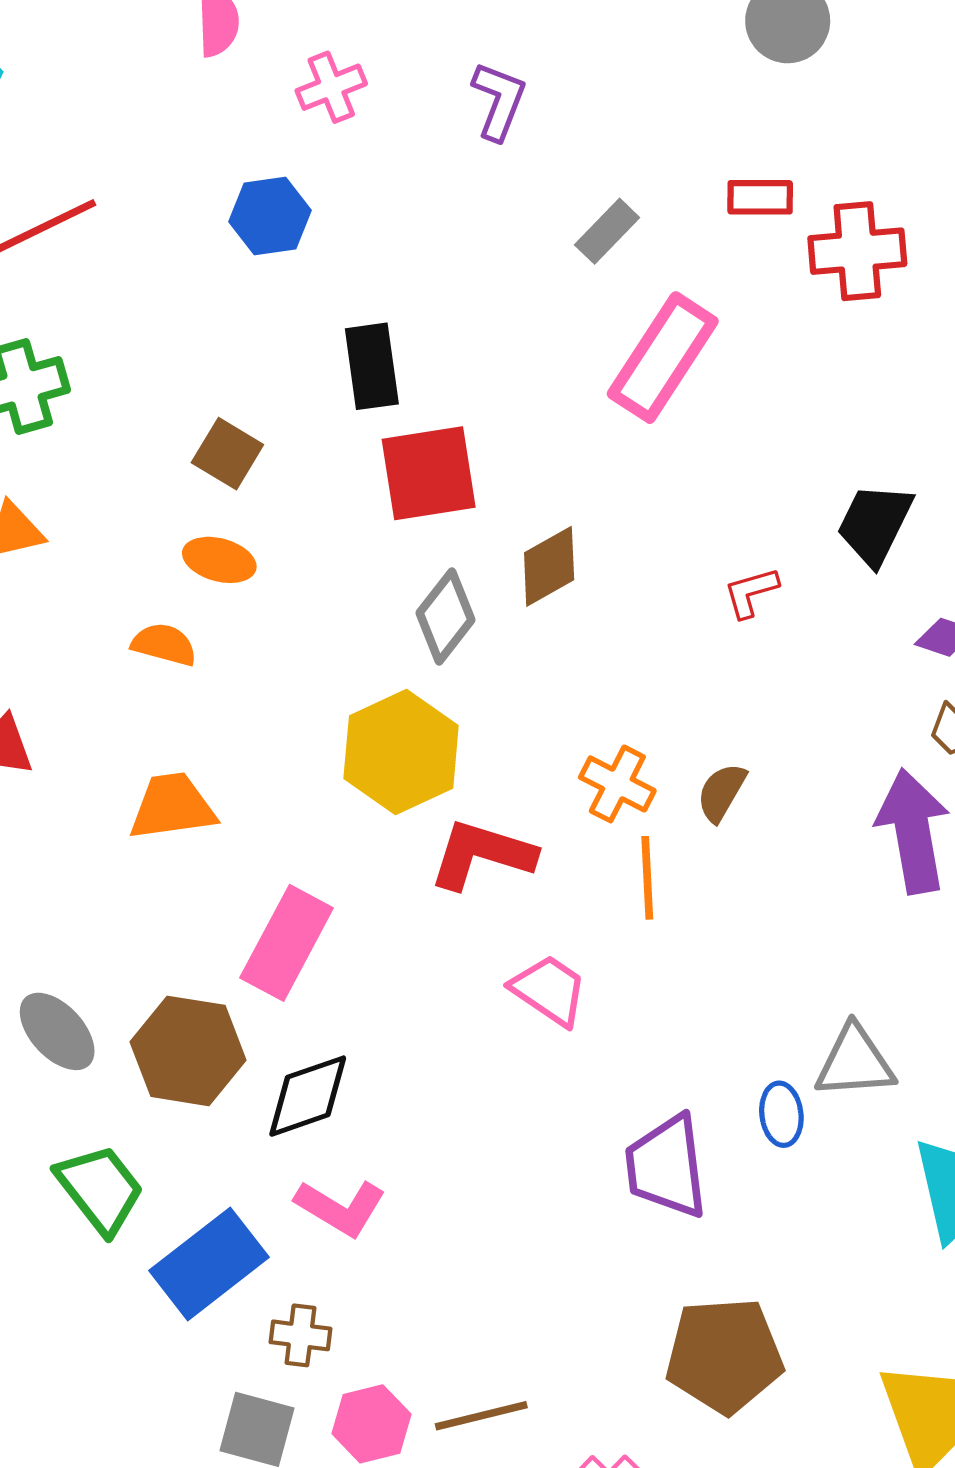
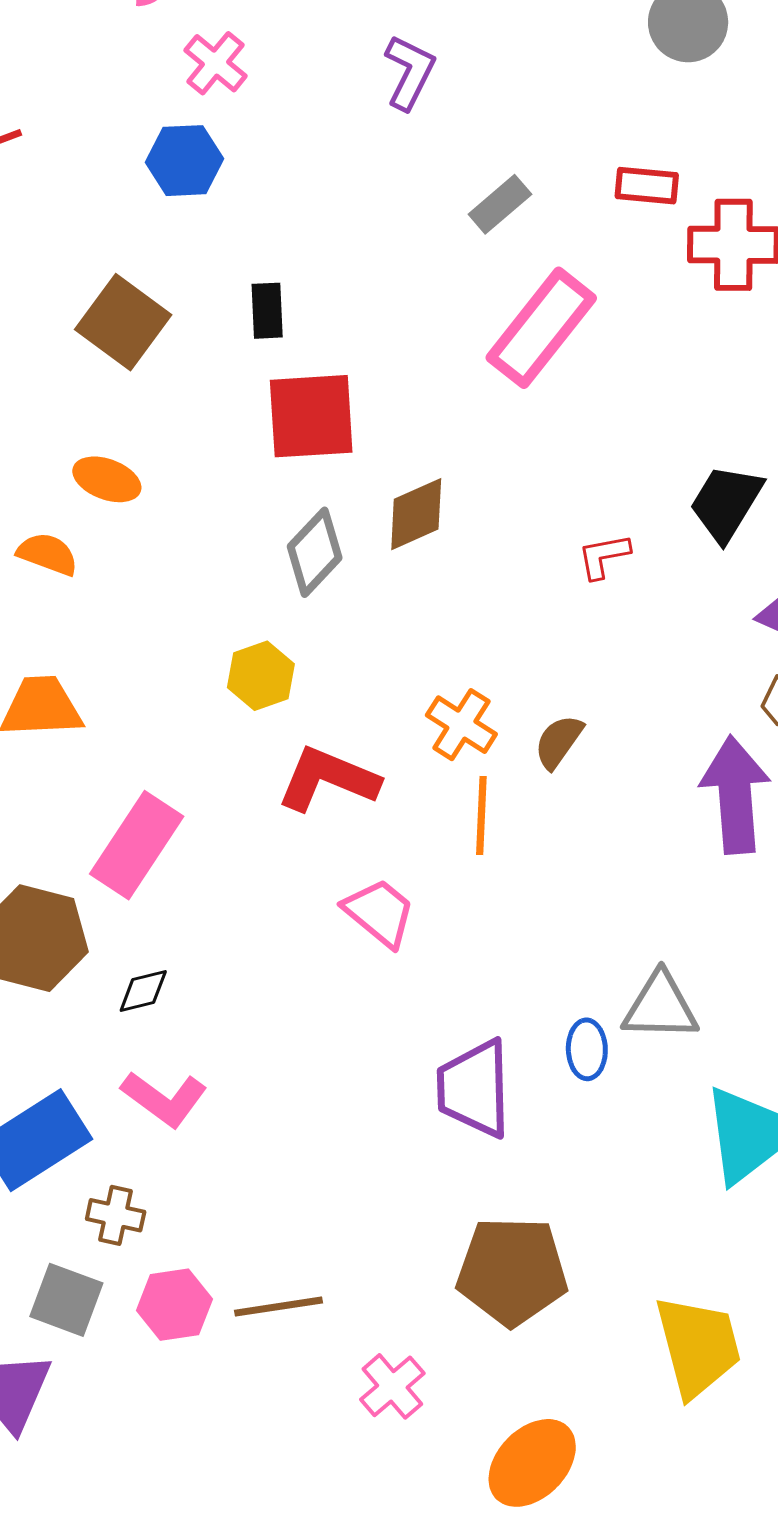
pink cross: (331, 87) -> (215, 63), moved, turned -34
black rectangle: (372, 366) -> (267, 311), size x0.7
brown square: (227, 454) -> (123, 322), moved, size x1.4
yellow hexagon: (401, 752) -> (261, 676), size x0.6
black diamond: (308, 1096) -> (143, 991), size x0.6

